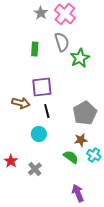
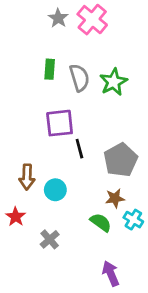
gray semicircle: (62, 42) -> (79, 78), moved
brown arrow: (21, 103) -> (27, 177), moved, turned 78
black line: (47, 111) -> (79, 149), moved
red star: (11, 161) -> (16, 217), moved

